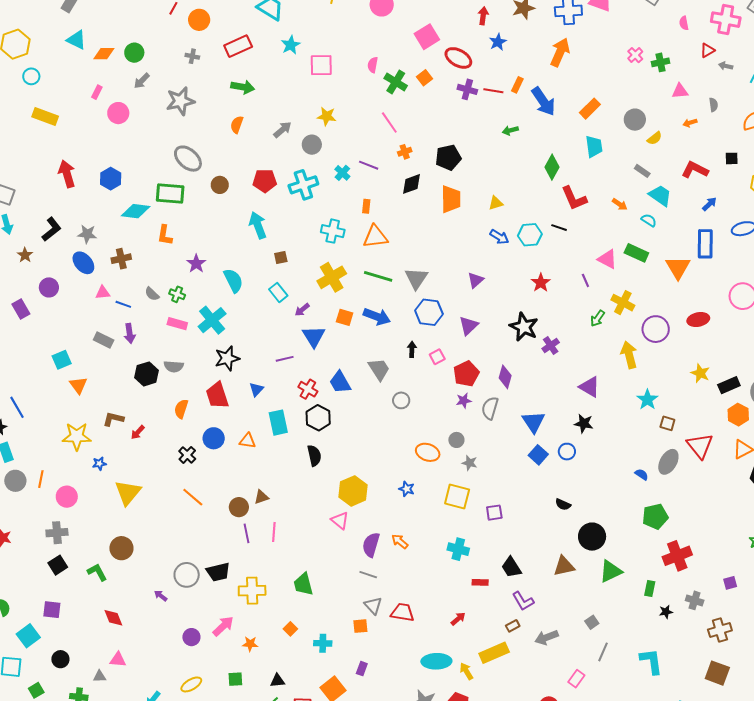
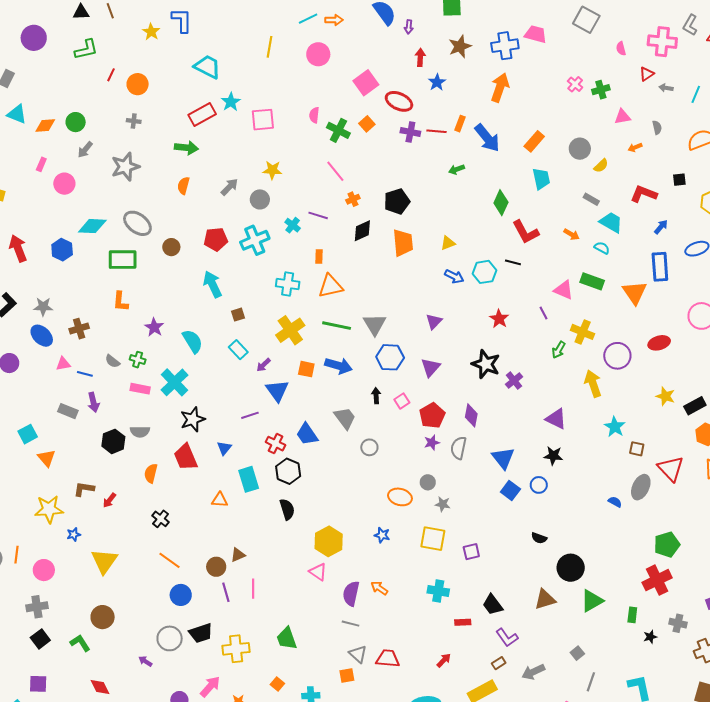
red rectangle: (238, 46) -> (202, 114), moved
cyan diamond: (136, 211) -> (92, 226), moved
blue circle: (214, 438) -> (181, 595), moved
green pentagon: (655, 517) -> (667, 545), moved

